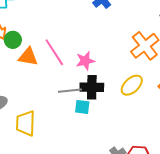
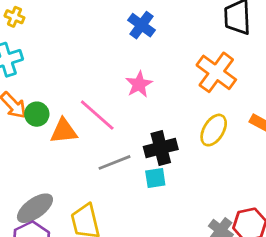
pink star: (85, 61) -> (139, 84), moved
gray line: (70, 91) -> (115, 162), moved

